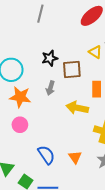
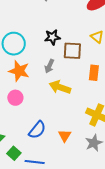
yellow arrow: (77, 108) -> (60, 87), moved
blue semicircle: (46, 155) -> (37, 130), turned 66

